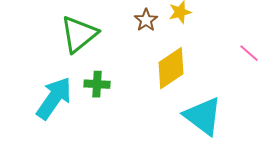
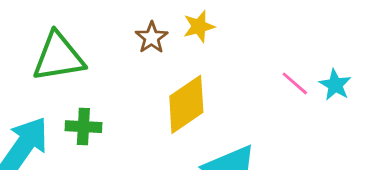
green triangle: (79, 34) -> (58, 57), turned 30

